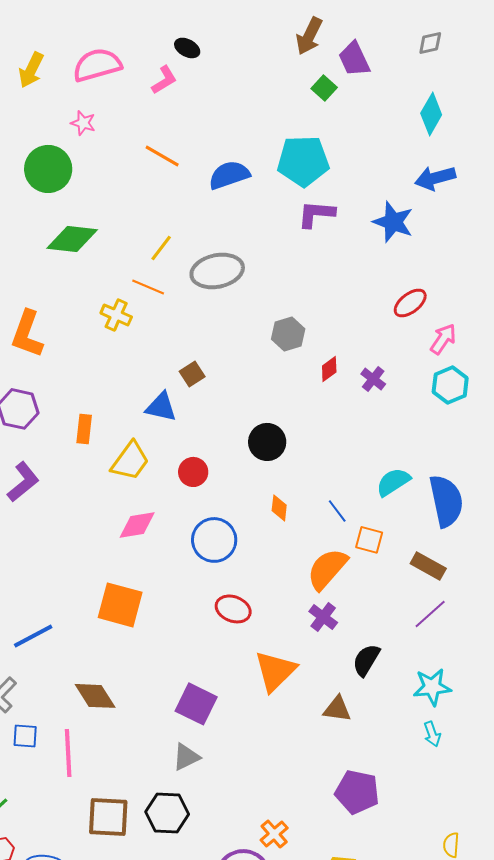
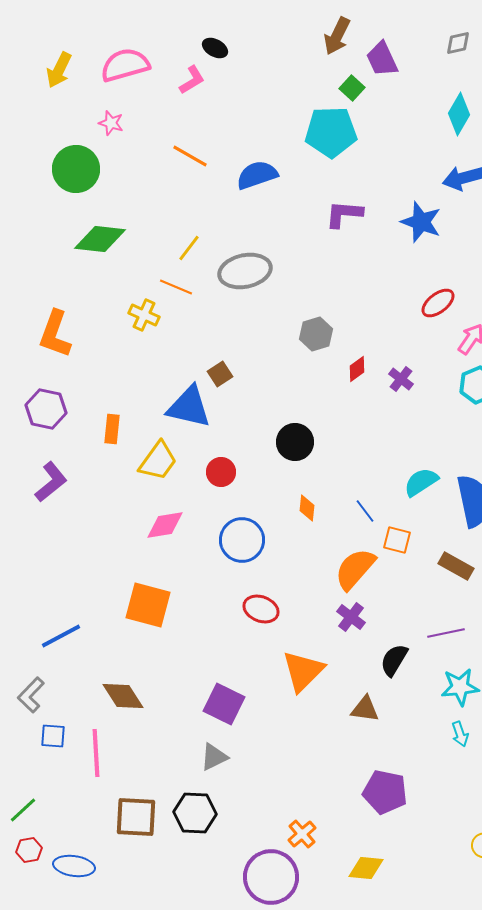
cyan pentagon: (303, 161) -> (331, 132), moved
blue triangle: (161, 407) -> (189, 407), size x1.4
purple line: (430, 614) -> (446, 633), moved, turned 30

